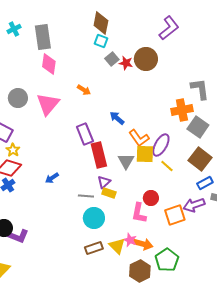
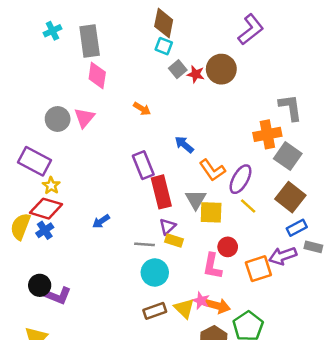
pink triangle: (48, 104) -> (84, 118), moved, size x0.7
yellow square: (145, 154) -> (211, 212), moved

